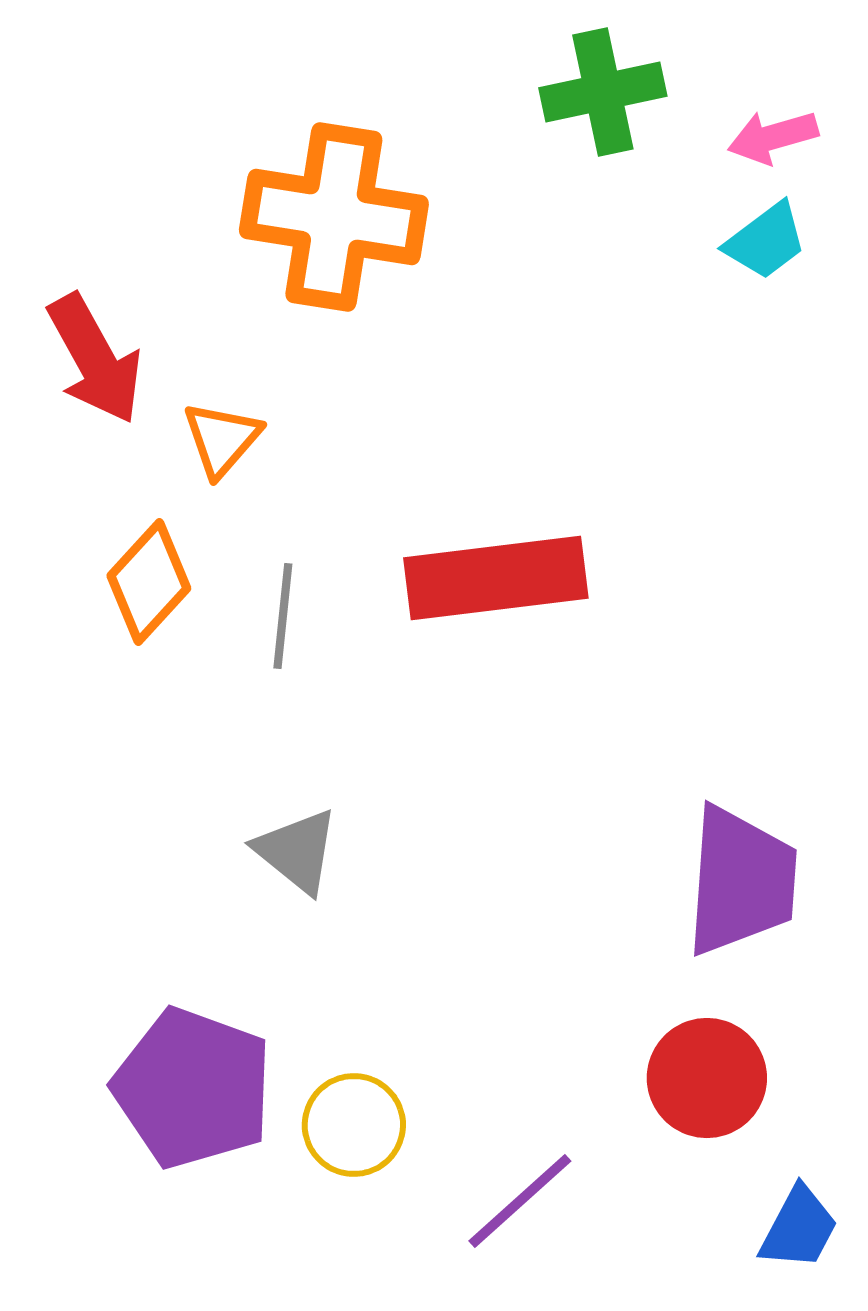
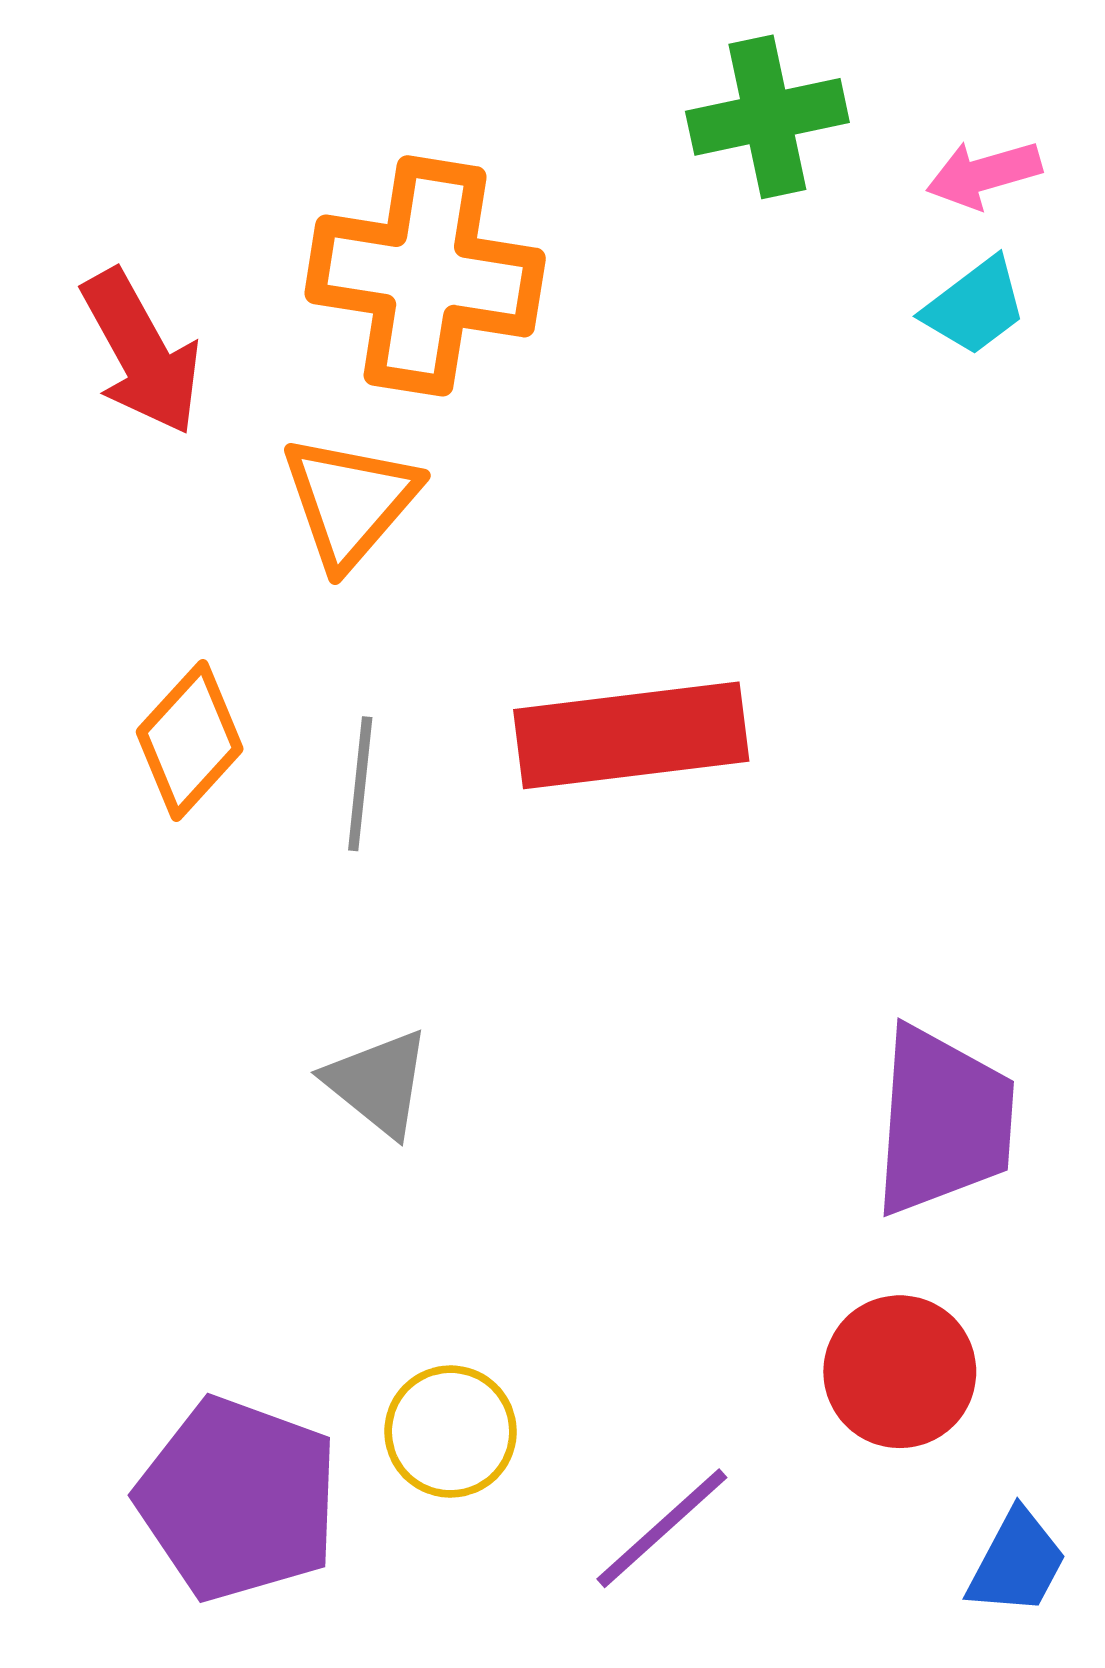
red arrow: (95, 359) -> (141, 352), moved
orange triangle: (222, 439) -> (350, 501), moved, size x1.4
purple pentagon: (193, 1088) -> (238, 1499), moved

